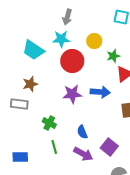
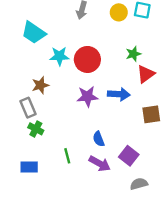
cyan star: (61, 39) -> (59, 56), moved
yellow circle: (94, 41) -> (119, 12), moved
cyan trapezoid: (33, 50) -> (34, 33), moved
gray rectangle: (19, 104) -> (28, 108), turned 60
green cross: (49, 123) -> (36, 129), moved

